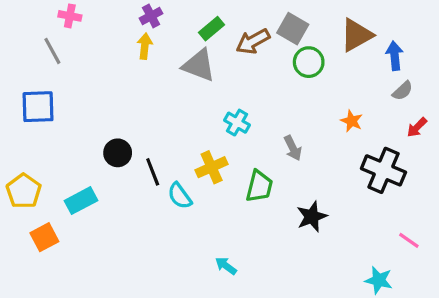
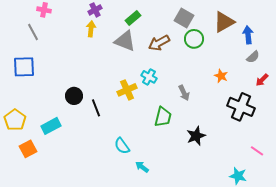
brown arrow: (253, 41) -> (159, 43), moved
yellow cross: (212, 167) -> (127, 90), moved
cyan semicircle: (180, 196) -> (122, 146), moved

